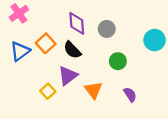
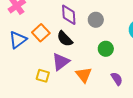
yellow square: (48, 91) -> (43, 76), turned -32

